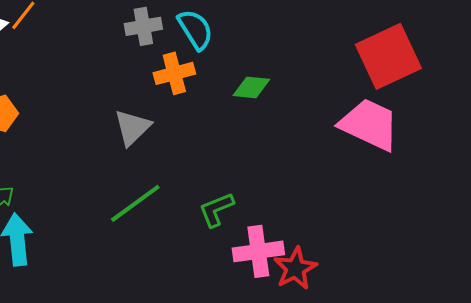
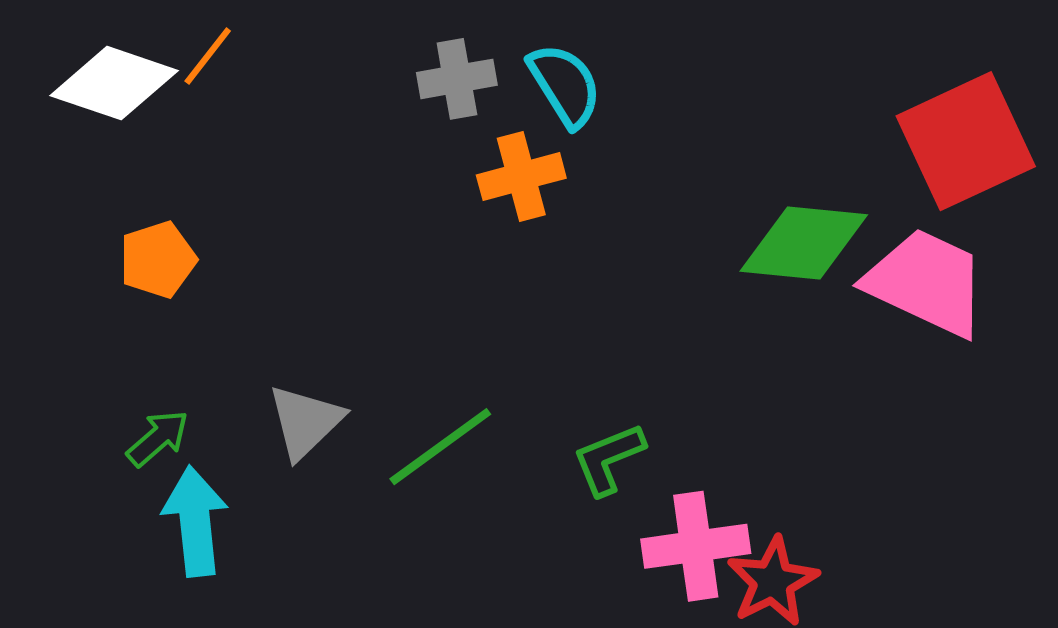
green diamond: (251, 87) -> (804, 243), moved, size x1.6
gray triangle: (132, 127) -> (305, 422), moved

